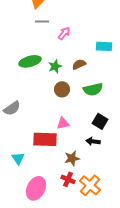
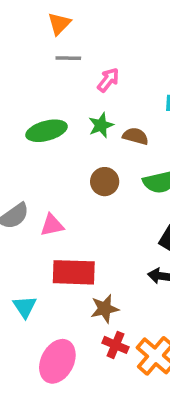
brown semicircle: (79, 64) -> (135, 136), turned 40
green star: (55, 66) -> (101, 125), moved
pink triangle: (63, 123) -> (52, 225), moved
brown star: (72, 158) -> (105, 309), moved

